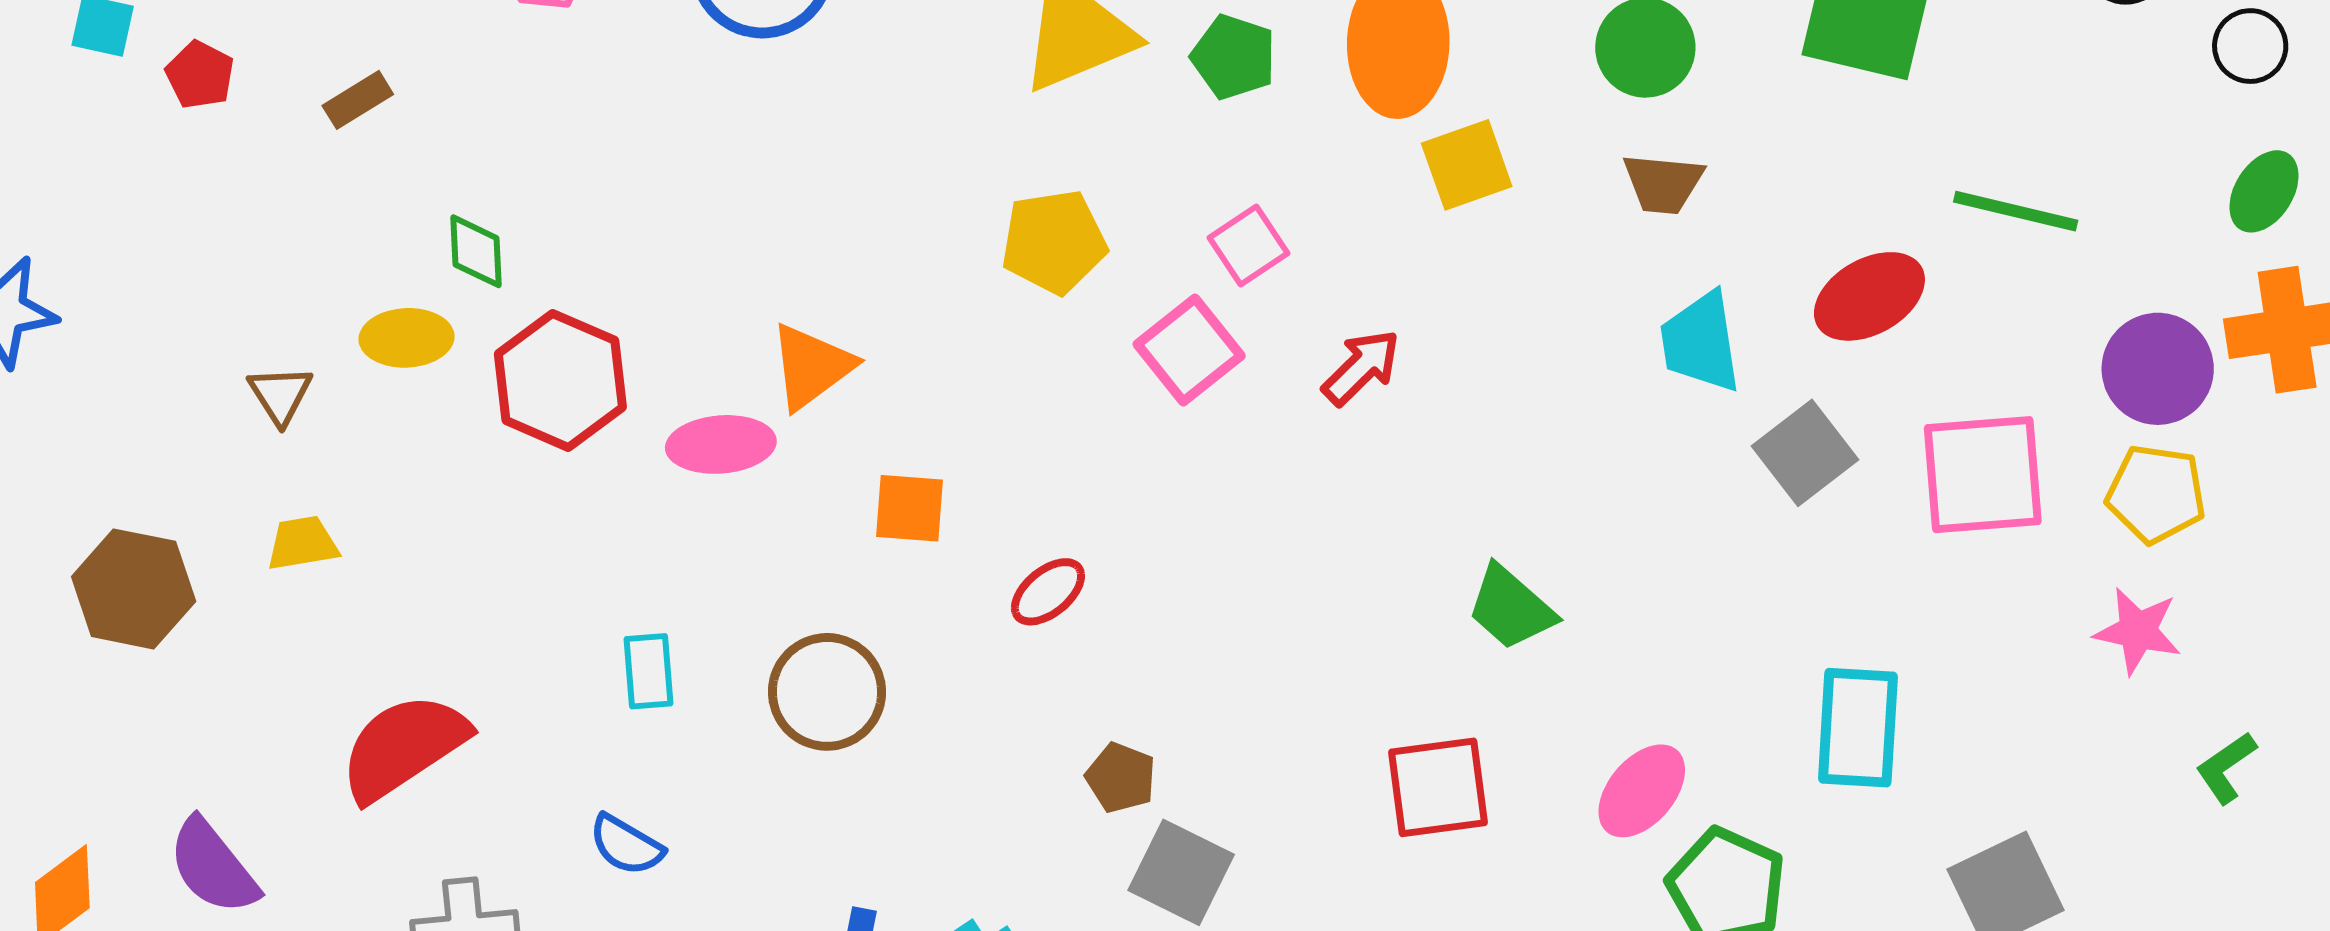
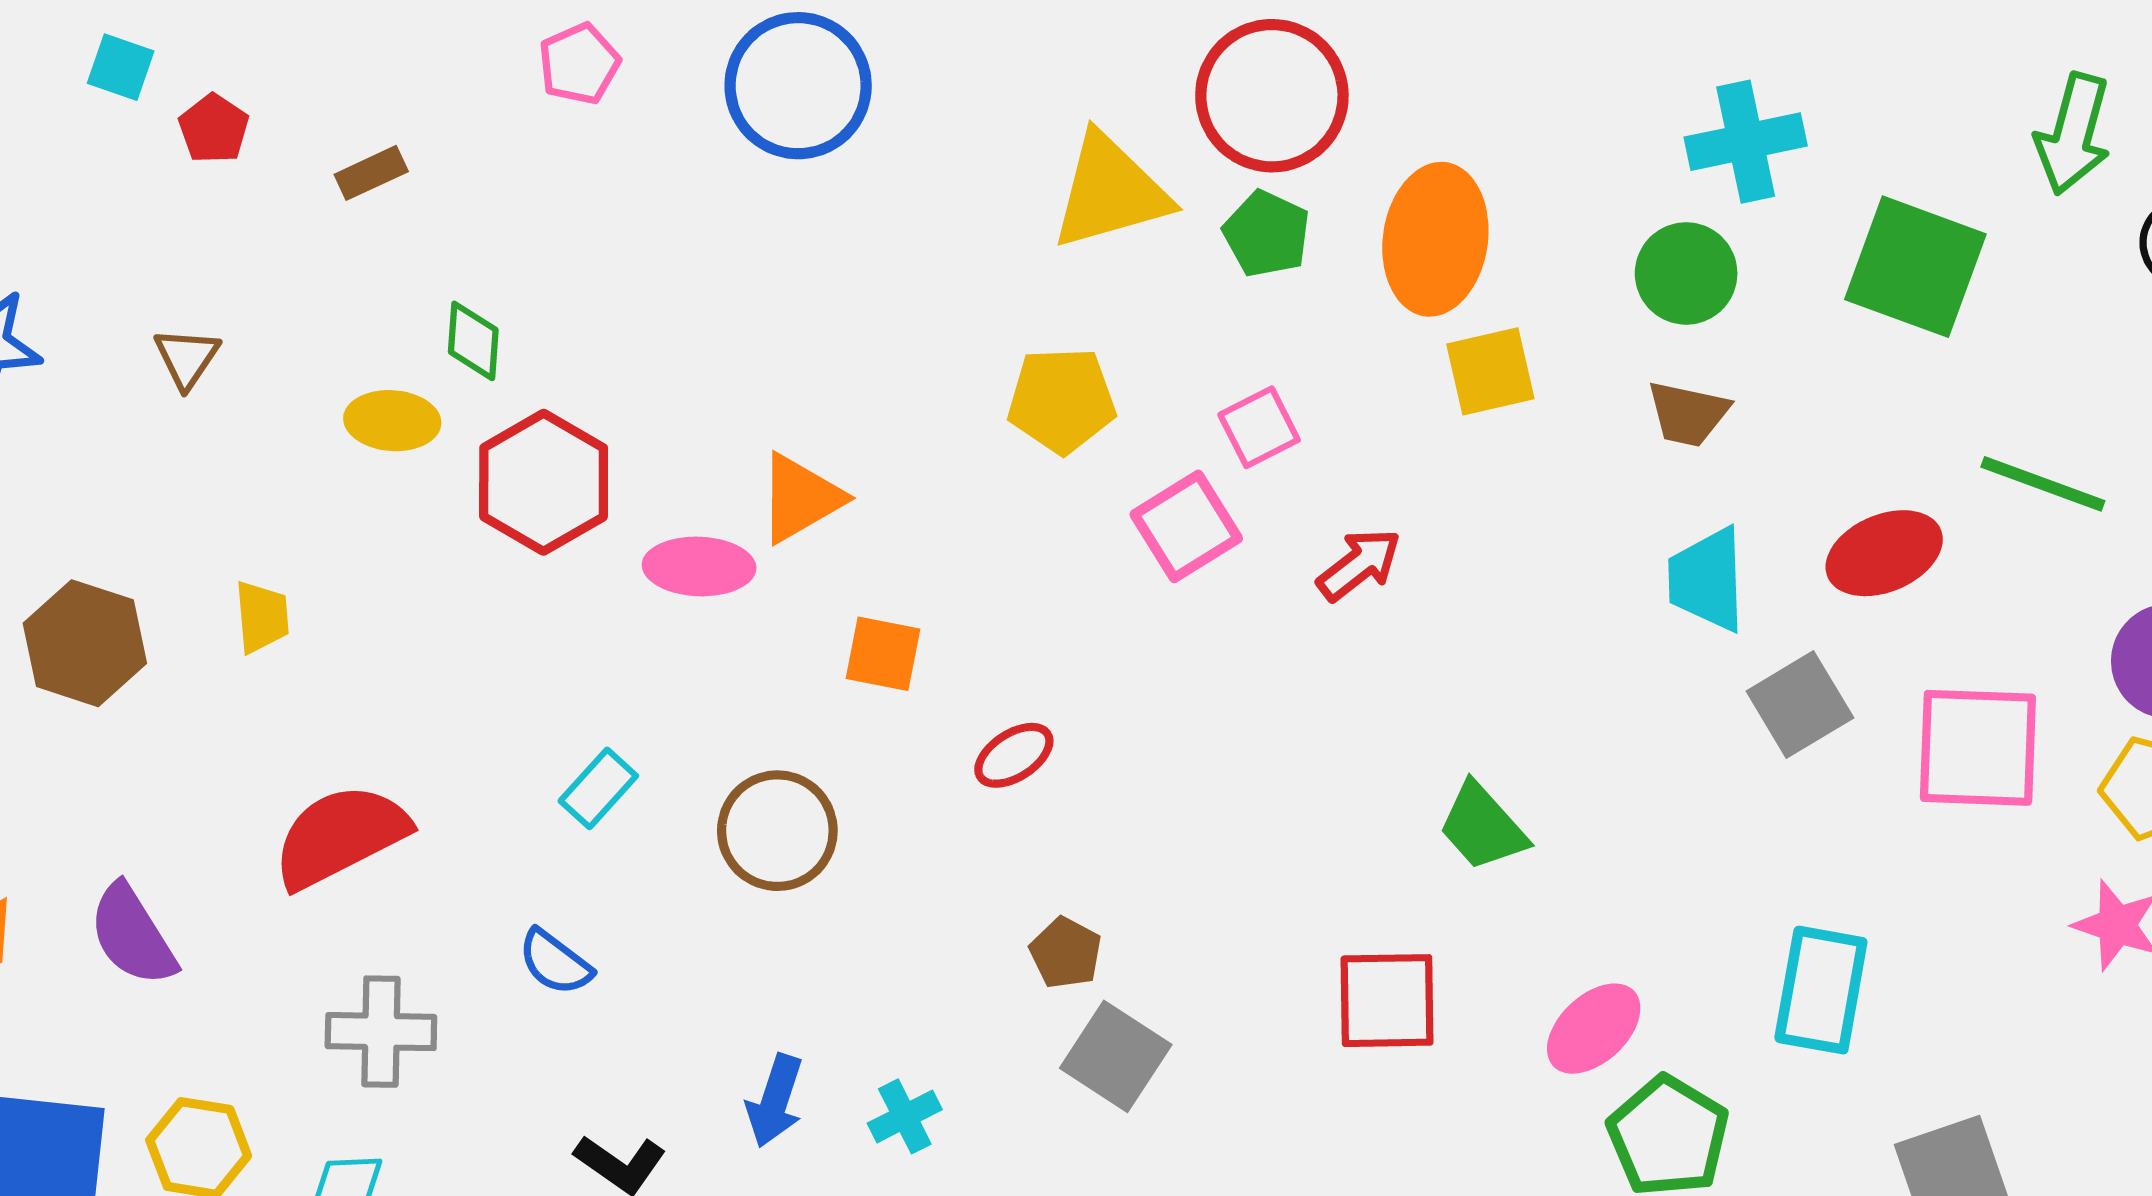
brown triangle: (280, 395) -> (187, 358), moved
yellow trapezoid: (302, 543) -> (262, 617), turned 88
cyan rectangle: (648, 671) -> (598, 788), turned 40

